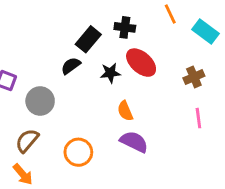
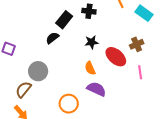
red ellipse: (141, 63) -> (116, 57), moved
black star: (110, 73) -> (92, 42), moved
gray circle: (40, 101) -> (38, 71), moved
orange circle: (78, 152) -> (69, 104), moved

